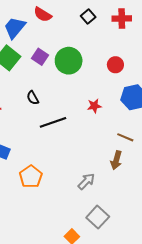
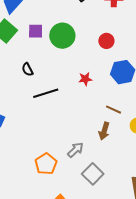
purple square: (40, 57) -> (36, 31), turned -35
orange pentagon: (31, 177) -> (46, 164), moved
gray square: (98, 217) -> (93, 174), moved

